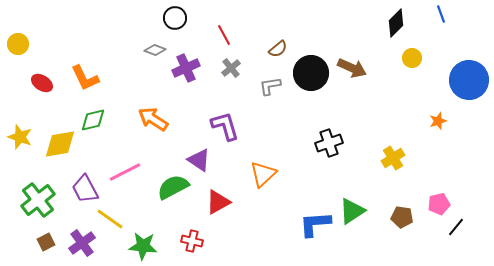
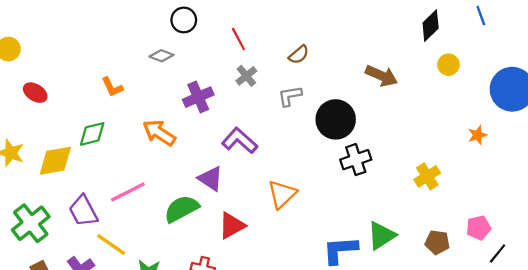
purple cross: (186, 68) -> (198, 97), moved
black circle: (311, 73) -> (336, 119), moved
orange L-shape: (85, 78) -> (112, 87), moved, size x0.7
purple L-shape: (225, 126) -> (240, 141), turned -32

